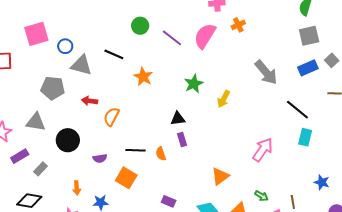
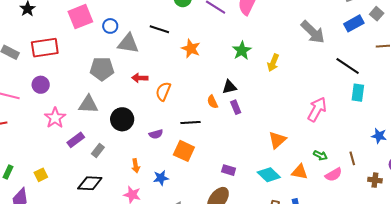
orange semicircle: (161, 154) -> (213, 102), moved

